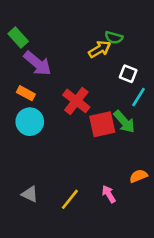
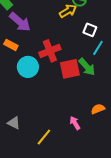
red cross: (76, 101) -> (50, 51), turned 30
cyan circle: (30, 122) -> (28, 67), moved
yellow line: (70, 199) -> (44, 137), moved

